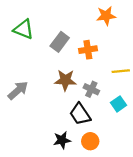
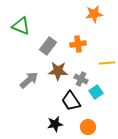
gray rectangle: (60, 42) -> (48, 46), moved
gray arrow: (18, 90) -> (29, 80), moved
cyan square: (118, 104) -> (96, 92), moved
orange circle: (90, 141) -> (88, 127), moved

